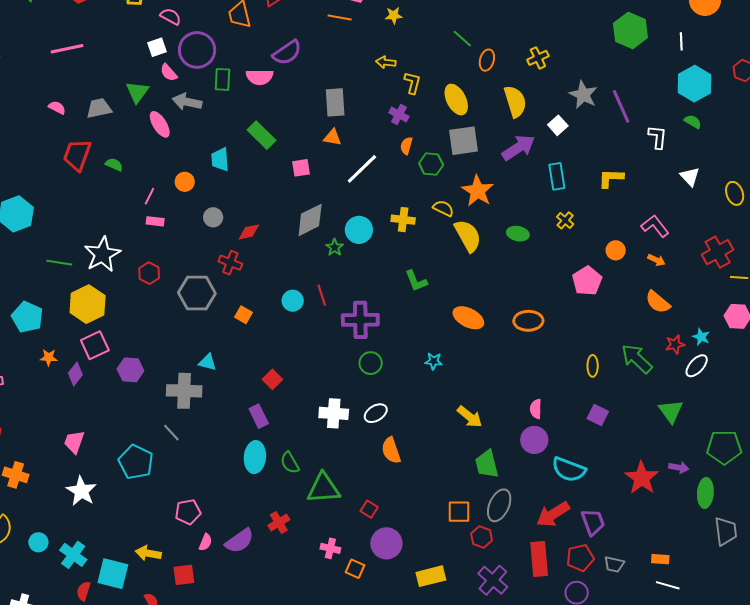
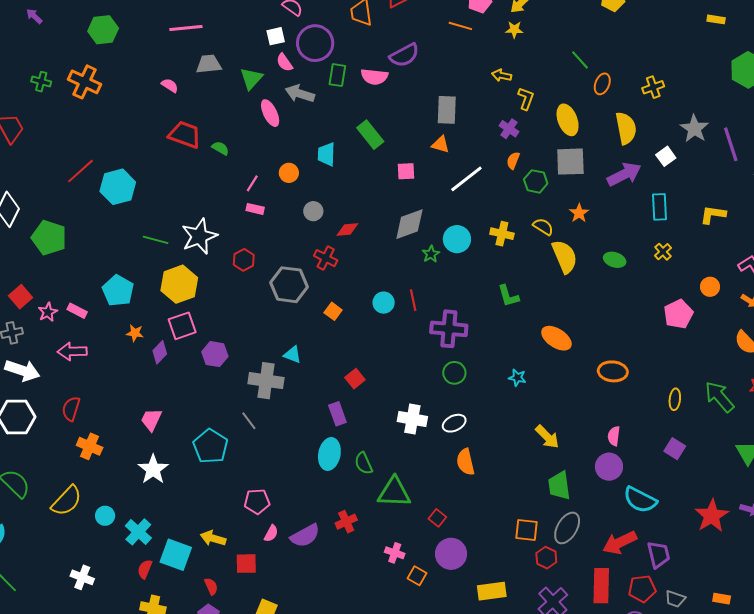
gray trapezoid: (99, 108) -> (209, 64), moved
red trapezoid: (77, 155) -> (185, 135), turned 84
orange star: (478, 191) -> (579, 213), size x0.6
orange ellipse: (528, 321) -> (613, 371), moved

